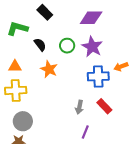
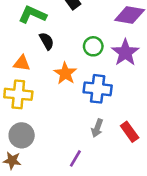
black semicircle: (40, 45) -> (47, 41), moved
blue cross: (98, 76) -> (98, 89), moved
purple line: (85, 132) -> (75, 158), moved

